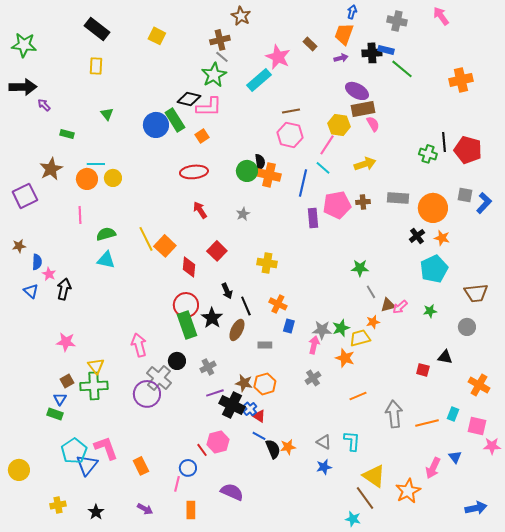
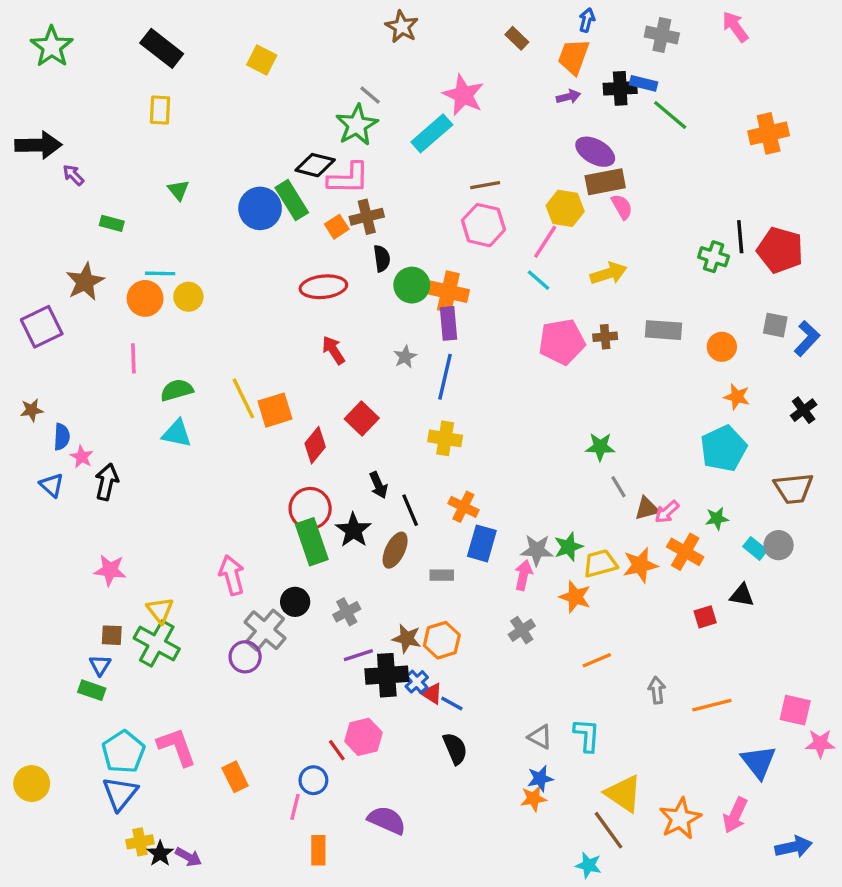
brown cross: (220, 40) -> (367, 217), moved
brown rectangle: (310, 44) -> (517, 38), moved
green star: (24, 45) -> (52, 47), moved, turned 30
black semicircle: (260, 162) -> (382, 258), moved
blue line: (303, 183) -> (445, 377), moved
orange circle: (433, 208) -> (722, 347), size x0.6
purple rectangle: (313, 218) -> (448, 323), moved
black cross: (417, 236) -> (804, 410), moved
orange square: (165, 246) -> (275, 410), turned 30
red diamond: (189, 267) -> (315, 445), turned 35
orange star: (373, 322) -> (640, 565), moved, size x1.5
blue rectangle: (289, 326) -> (482, 543), size x1.5
red square: (423, 370) -> (705, 617), turned -32
brown square: (67, 381) -> (112, 635), turned 32
orange cross: (479, 385) -> (685, 552), moved
green cross: (94, 386) -> (157, 644), turned 32
purple circle: (147, 394) -> (245, 657), size x0.7
black cross: (232, 405) -> (387, 675), turned -30
gray arrow: (394, 414) -> (657, 690), size x0.6
cyan rectangle: (453, 414) -> (755, 548), moved, turned -72
blue line: (259, 436) -> (452, 704), moved
orange star: (288, 447) -> (533, 799), moved
blue triangle: (455, 457) -> (759, 762), size x1.6
blue triangle: (87, 465) -> (120, 794), moved
pink arrow: (433, 468) -> (735, 815), moved
yellow cross: (58, 505) -> (140, 842), moved
purple arrow: (145, 509) -> (188, 857), moved

